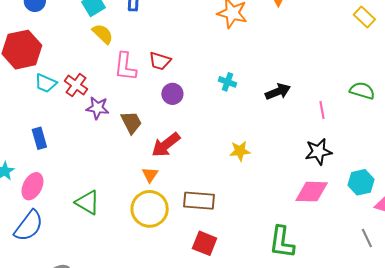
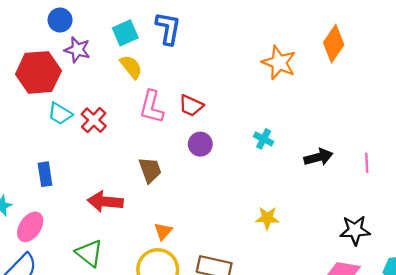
purple star: (98, 108) -> (77, 50), moved
pink line: (322, 110) -> (367, 163), moved
red arrow: (166, 145) -> (105, 202), moved, turned 36

